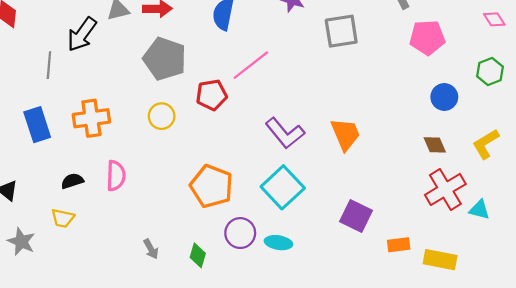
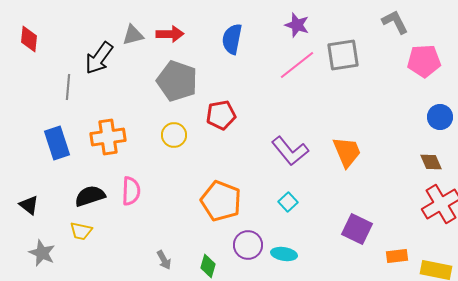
pink line: (251, 65) -> (297, 65), moved
black semicircle: (72, 181) -> (90, 196), size x1.4
cyan square: (283, 187) -> (288, 202), size x0.5

